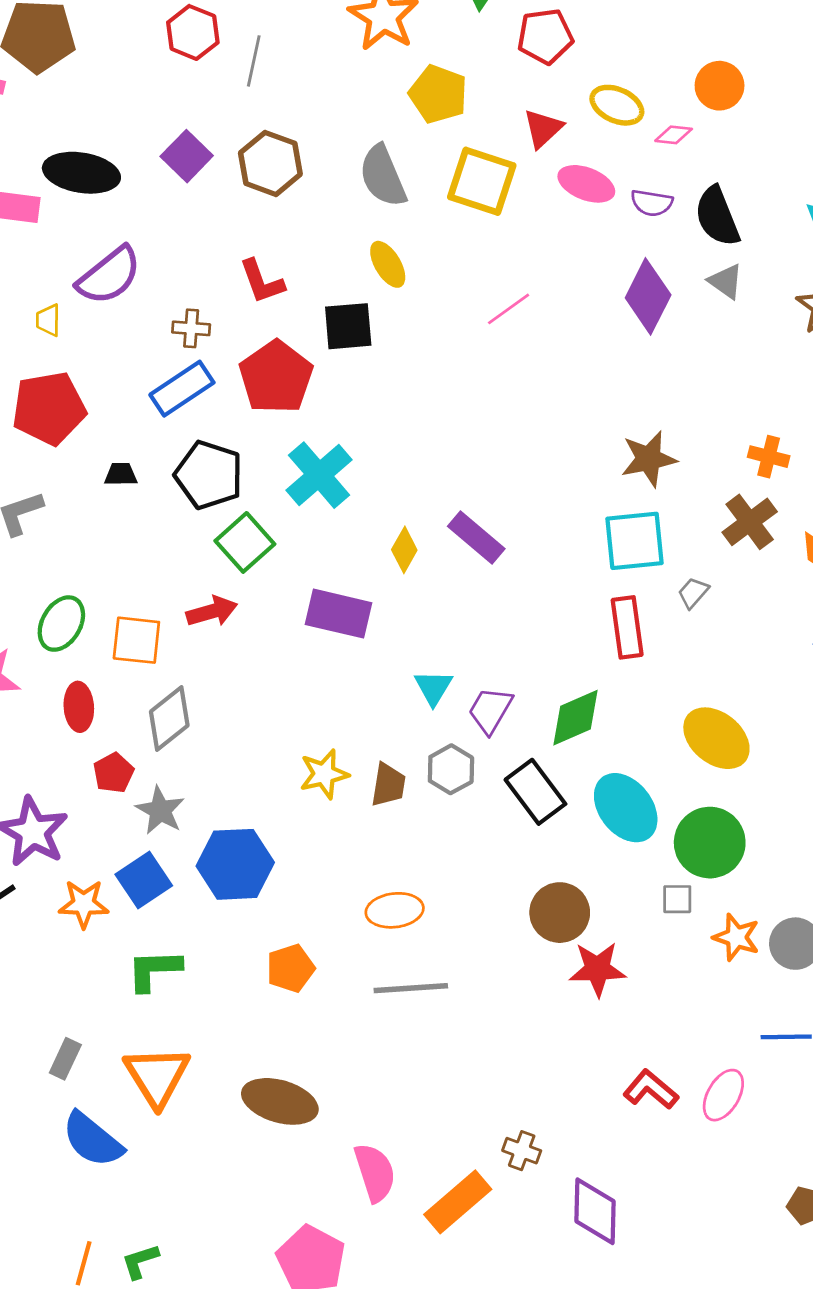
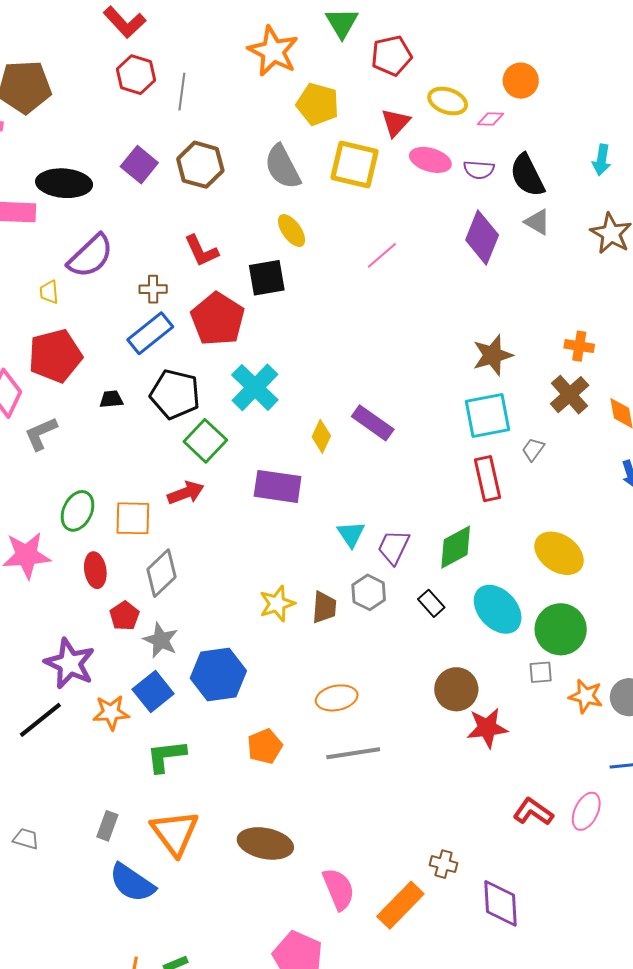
black rectangle: (535, 792) -> (431, 603), size x0.6

